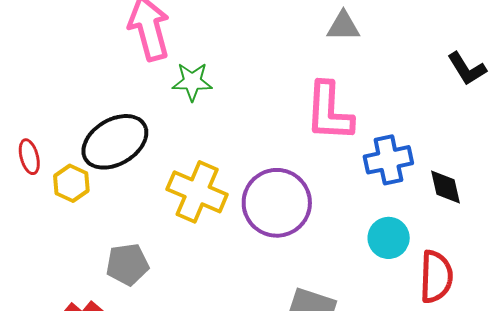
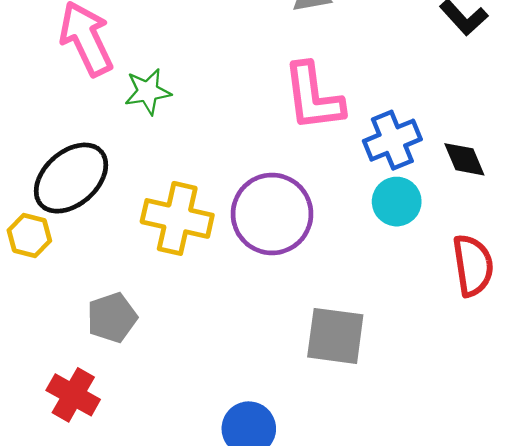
cyan circle: (389, 238) -> (397, 202), moved

